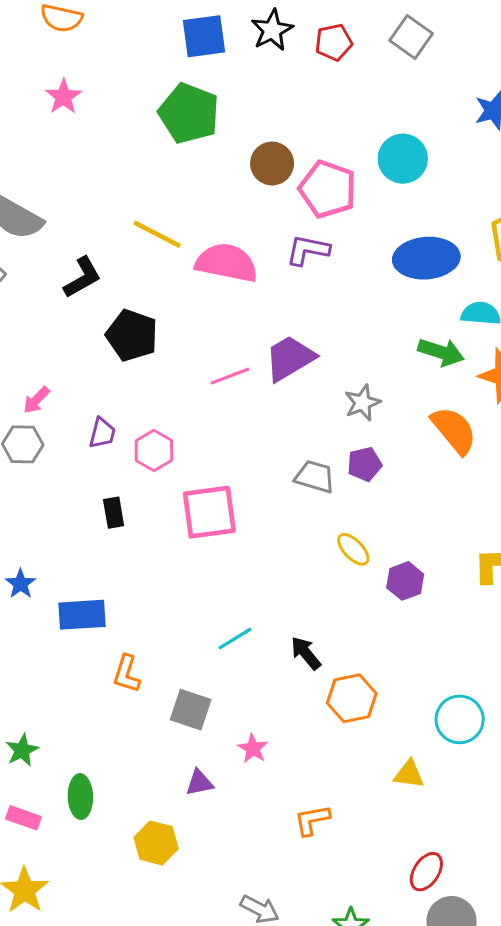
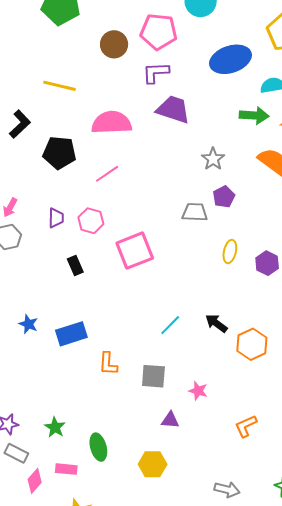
brown circle: (272, 164) -> (114, 44), moved
pink semicircle: (227, 263) -> (112, 123), moved
purple trapezoid: (290, 358) -> (173, 109), moved, turned 63
pink line: (230, 376) -> (107, 174), moved
yellow ellipse: (353, 549) -> (230, 251), turned 70
purple triangle: (199, 783) -> (170, 420), turned 30

